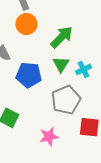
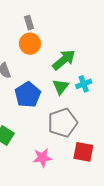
cyan cross: (83, 69) -> (84, 84), moved
blue pentagon: (29, 75) -> (28, 95), turned 30

